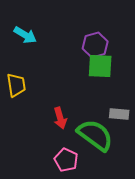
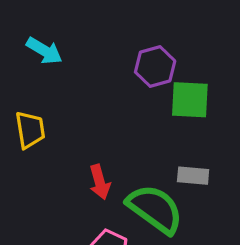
green square: (100, 66) -> (190, 100), moved

